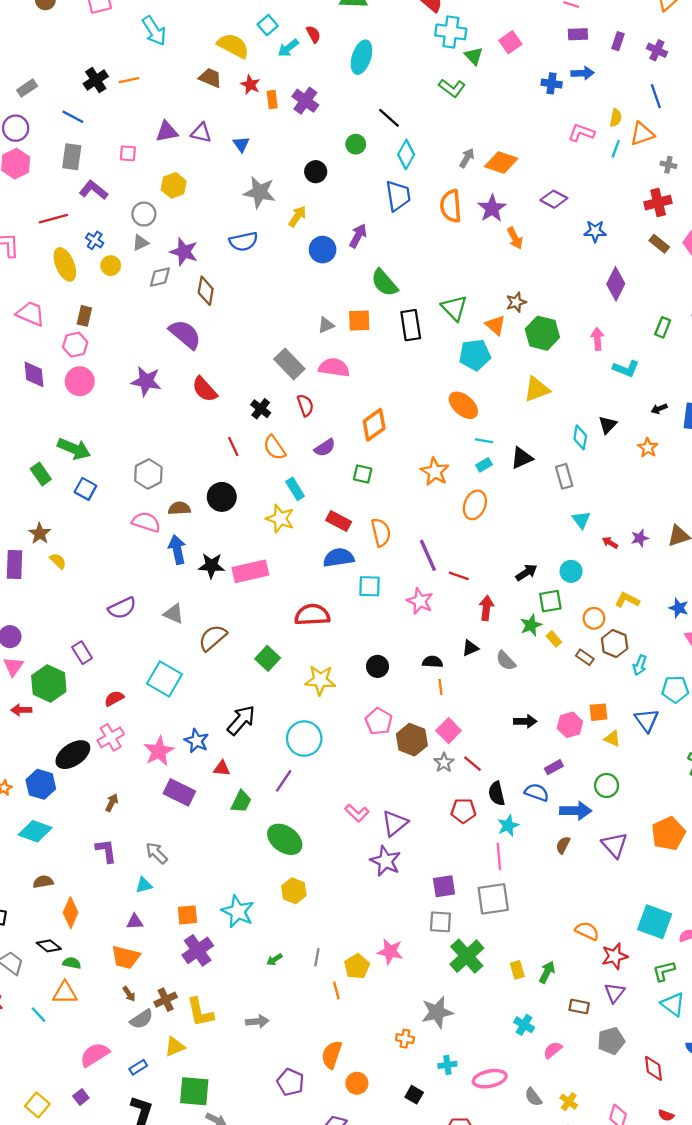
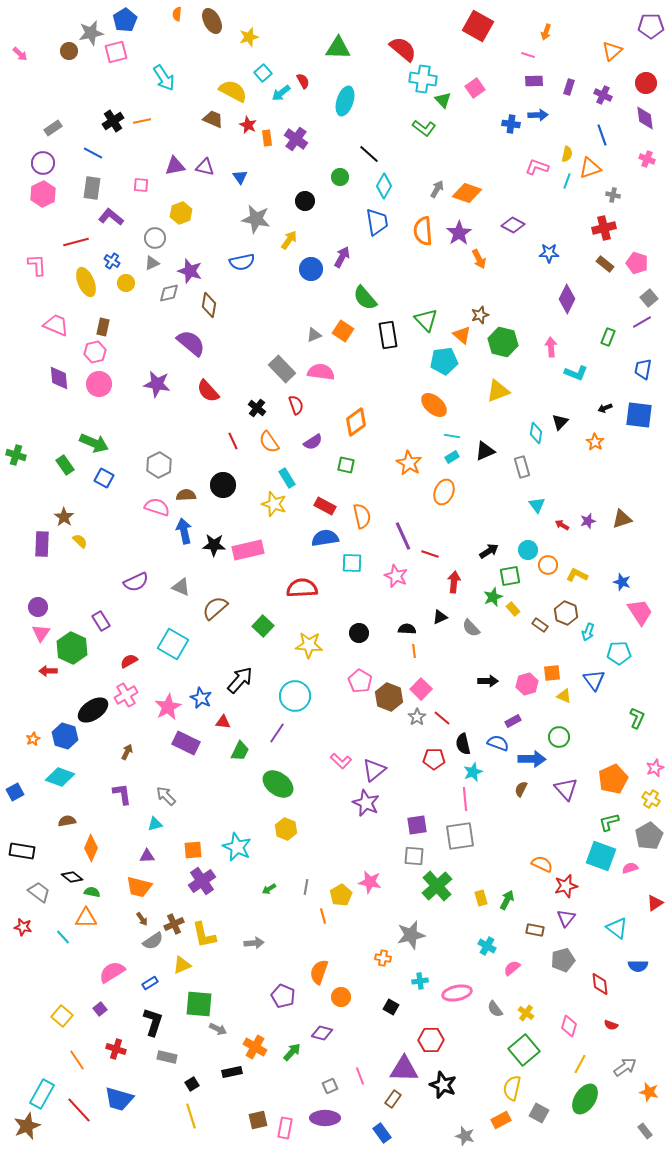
orange square: (359, 321) -> (343, 331), turned 35
orange circle: (594, 618) -> (548, 565), moved
green L-shape: (664, 971) -> (609, 822), moved

